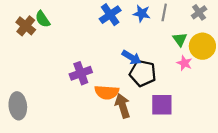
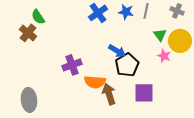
gray cross: (199, 12) -> (177, 11), turned -32
brown cross: (26, 26) -> (28, 33), moved
black pentagon: (143, 73) -> (127, 65), turned 30
gray ellipse: (18, 106) -> (29, 100), moved

